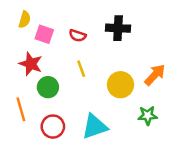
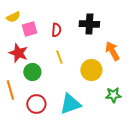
yellow semicircle: (25, 20) -> (13, 17), turned 48
pink square: (44, 34) -> (29, 29), turned -35
red semicircle: (77, 36) -> (56, 30), turned -104
orange arrow: (155, 75) -> (112, 51), moved, turned -72

